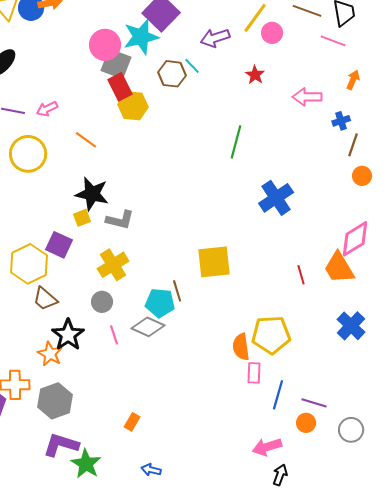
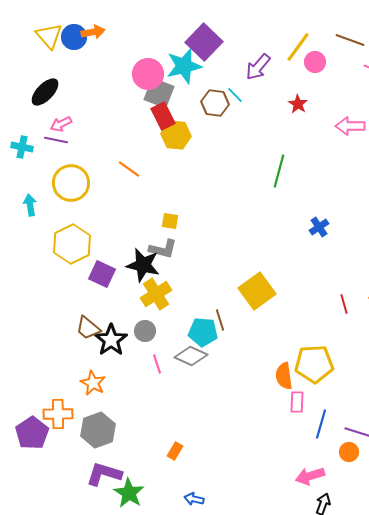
purple arrow: (215, 38) -> (258, 67), turned -32
pink arrow: (47, 109) -> (61, 124), moved
black star: (92, 194) -> (143, 265), moved
blue cross: (276, 198) -> (319, 227), size x0.6
yellow square: (82, 218) -> (170, 221), moved, turned 30
yellow square: (214, 262) -> (257, 291), turned -30
yellow hexagon: (29, 264) -> (72, 244), moved
black star: (68, 335) -> (111, 340), moved

